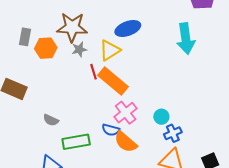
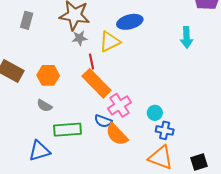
cyan arrow: (186, 39) -> (187, 37), size x0.7
orange hexagon: (46, 48) -> (48, 75), moved
orange rectangle: (113, 81) -> (96, 83), moved
blue cross: (173, 133) -> (165, 130), turned 30

